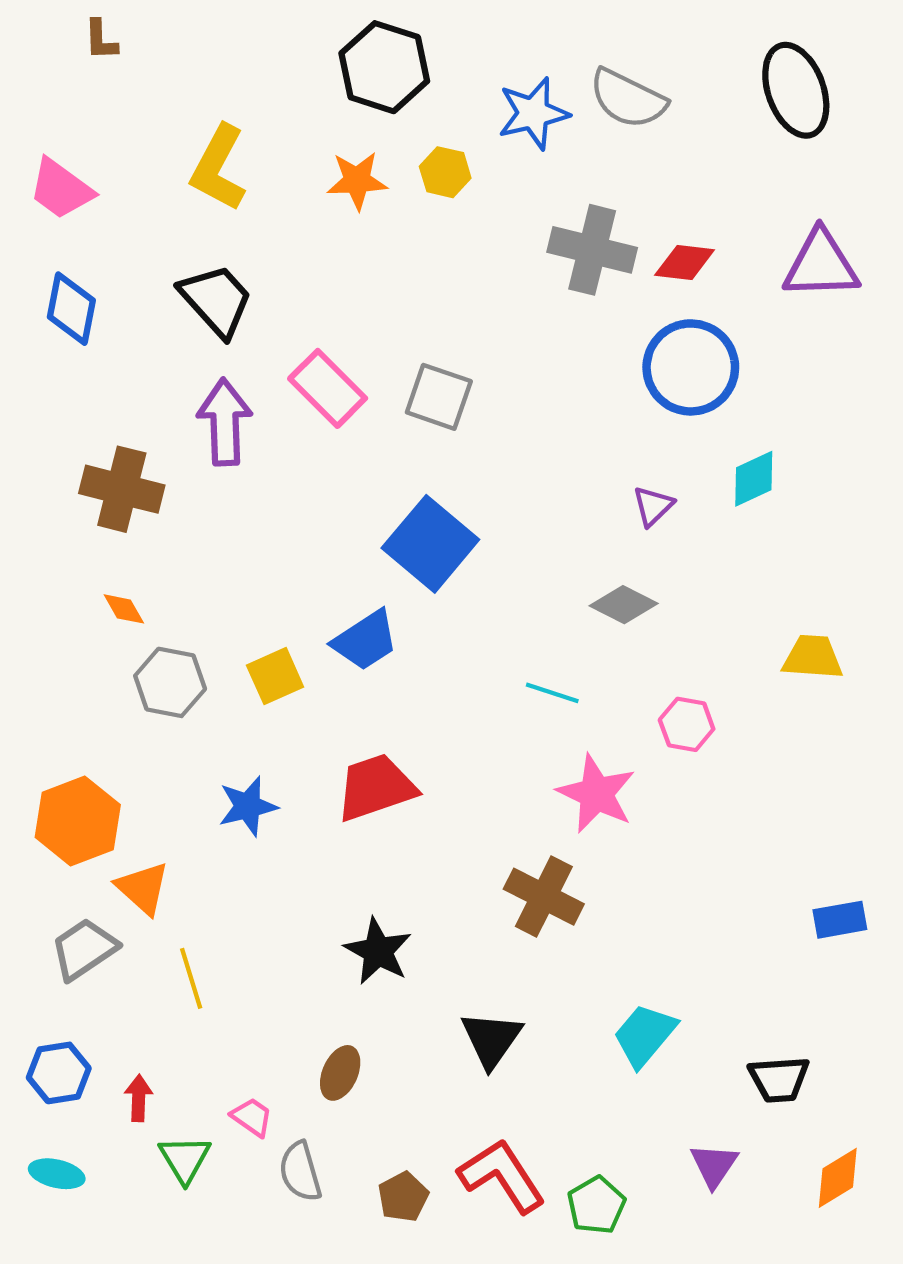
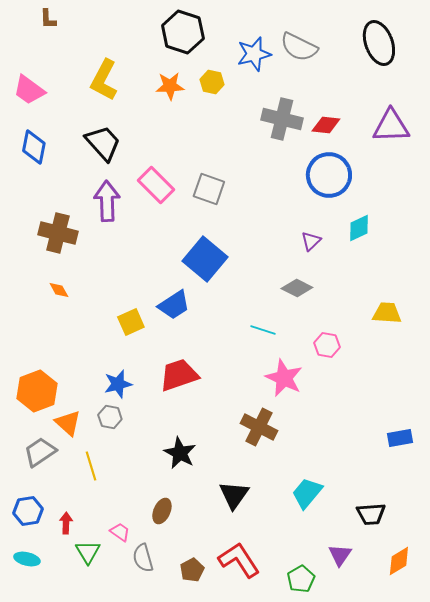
gray hexagon: (170, 682) -> (110, 417), moved, size x0.7
green pentagon: (596, 1205) -> (301, 579), moved

